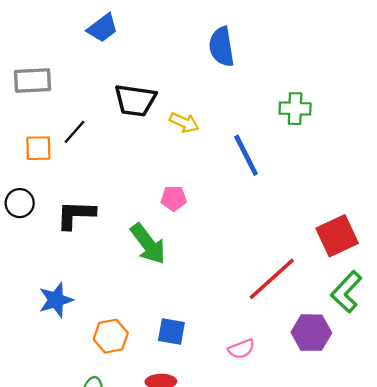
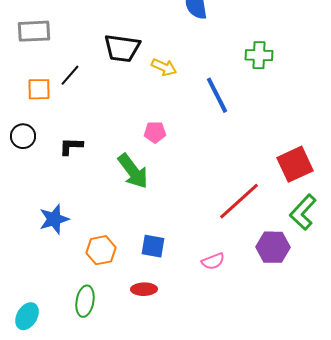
black L-shape: (76, 215) -> (71, 146), size x0.7

